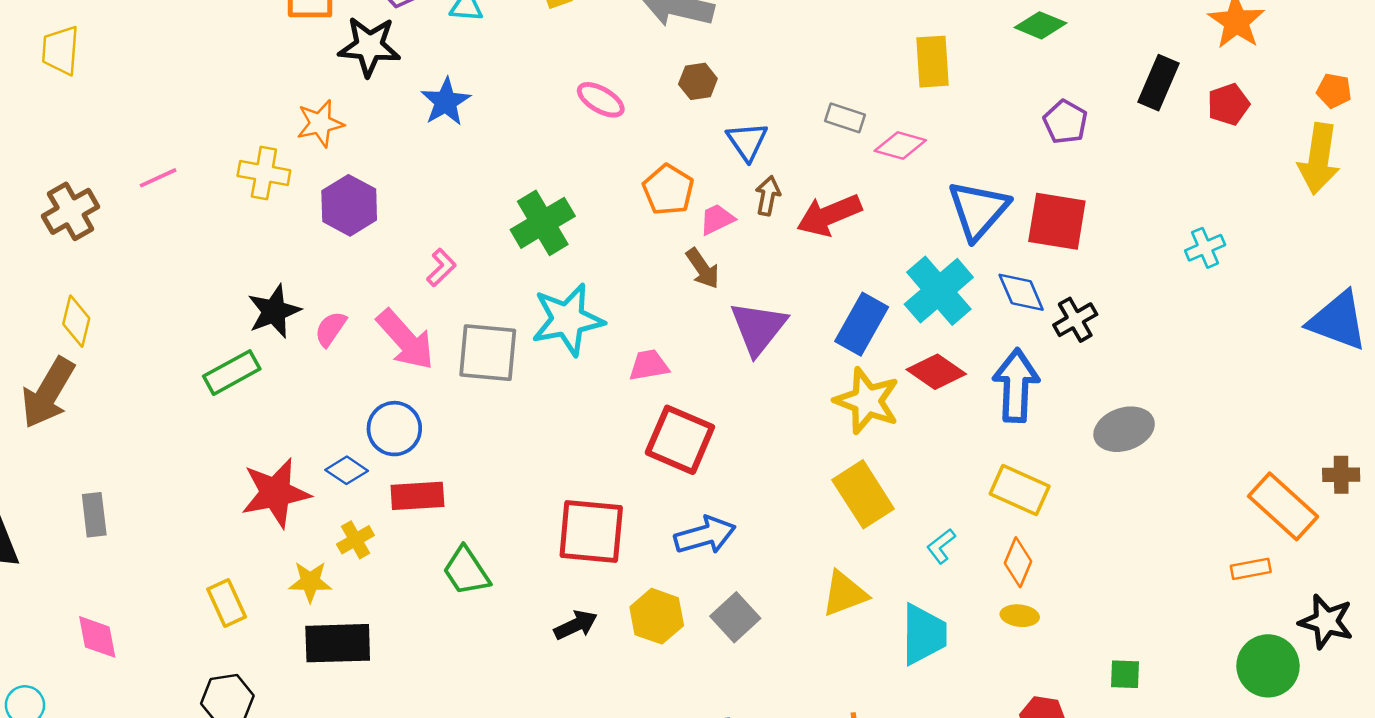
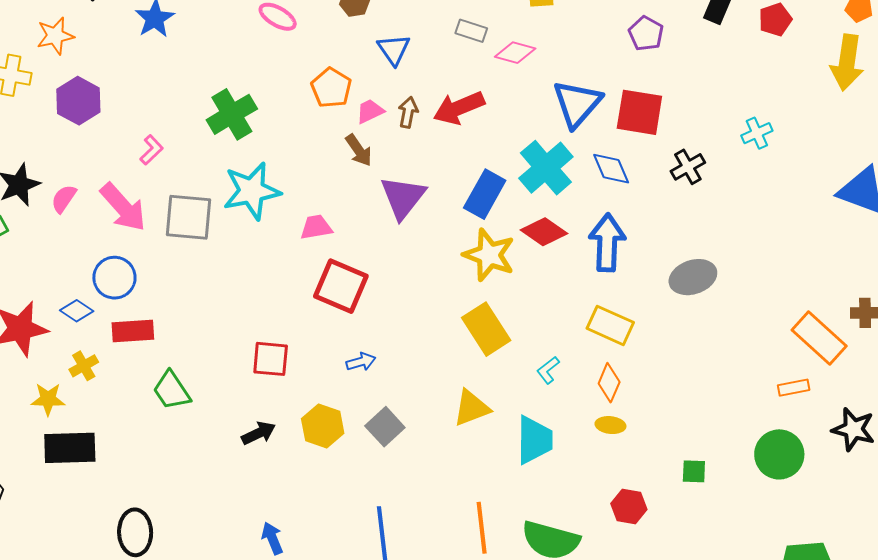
brown arrow: (768, 196) -> (408, 112), moved
black cross: (1075, 320) -> (688, 167), moved
red square: (591, 532) -> (271, 359), size x0.7
blue arrow: (705, 535) -> (361, 362), size x0.6
green circle: (1268, 666) -> (779, 454), moved

